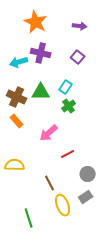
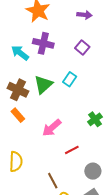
cyan arrow: (19, 62) -> (20, 53), turned 54
green triangle: (41, 92) -> (43, 85), turned -42
green cross: (69, 106) -> (95, 119), moved
yellow semicircle: (15, 165) -> (16, 162), turned 90

